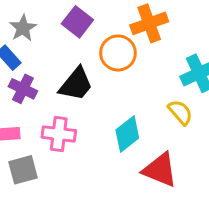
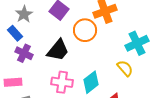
pink cross: (59, 134) -> (62, 82), moved

